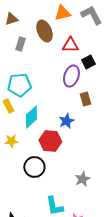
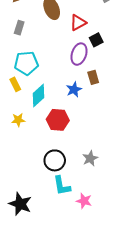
gray rectangle: (20, 44) -> (19, 28), moved
red triangle: (70, 45) -> (78, 23), turned -30
blue star: (66, 121) -> (74, 89), moved
black circle: (34, 167) -> (55, 160), moved

